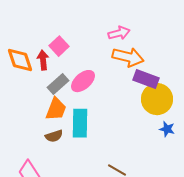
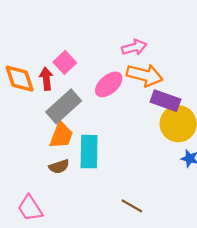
pink ellipse: (83, 81) -> (109, 84), moved
gray rectangle: (58, 84) -> (64, 106), size x1.4

